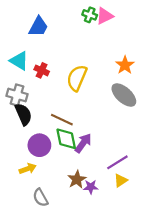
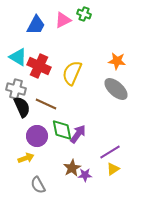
pink triangle: (105, 16) -> (63, 20), moved
orange star: (125, 65) -> (117, 61), turned -30
red cross: (42, 70) -> (39, 66), size x1.6
brown line: (62, 120) -> (46, 104), moved

